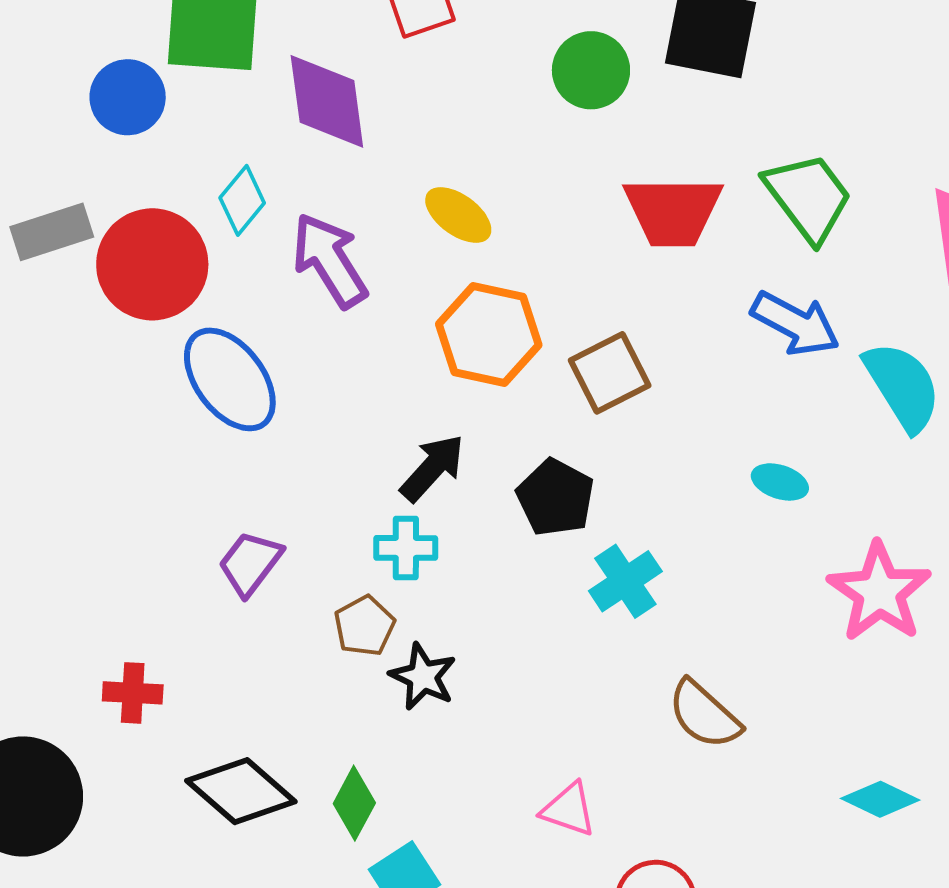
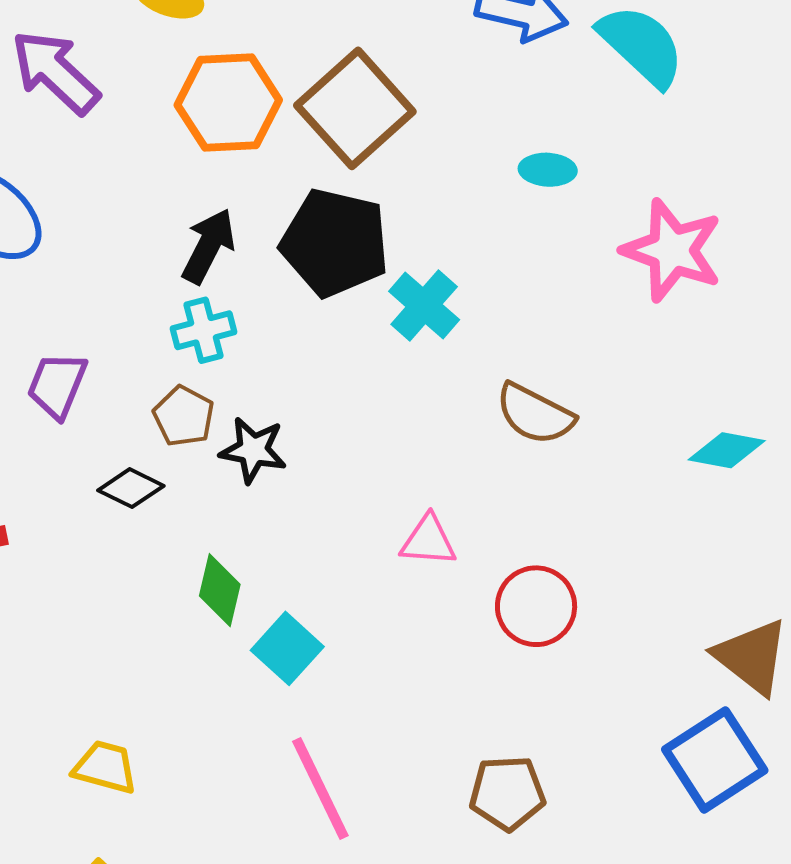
brown square: (610, 373) -> (355, 108), size x1.4
black pentagon: (555, 498) -> (335, 243), size x1.4
black diamond: (241, 791) -> (131, 488), moved, size x0.6

